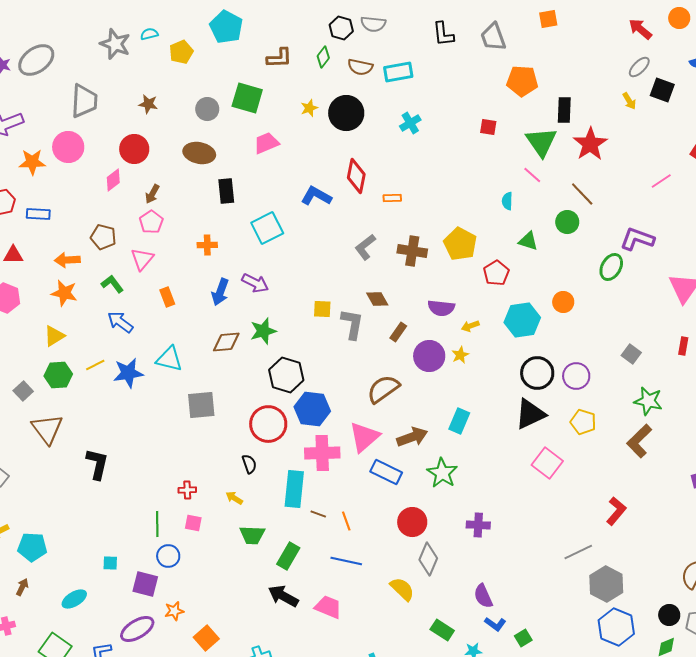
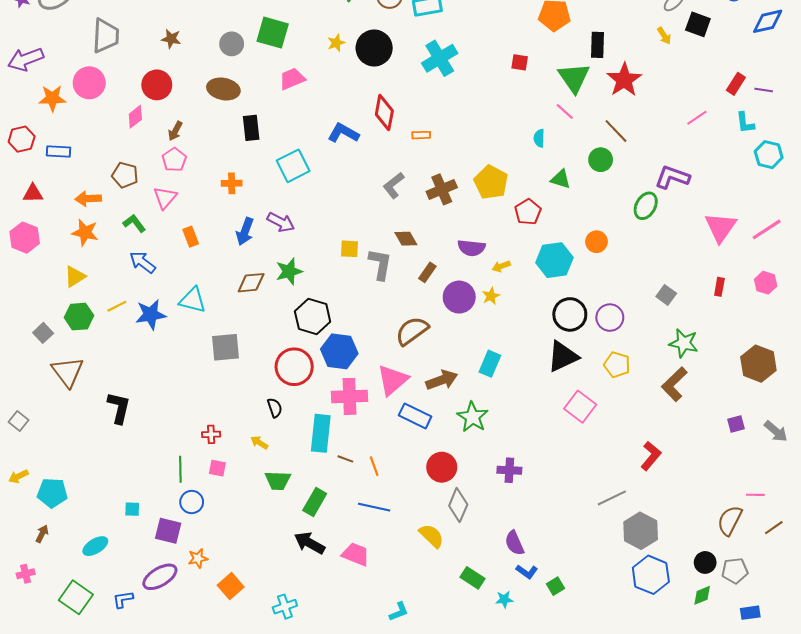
cyan cross: (410, 123) -> (440, 58), size x1.6
brown cross: (412, 251) -> (442, 189), turned -32

